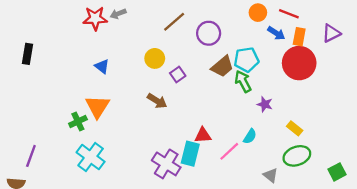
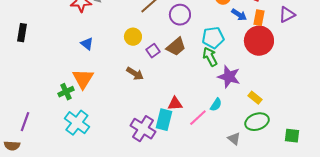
brown trapezoid: (222, 66) -> (176, 47), moved
purple star: (265, 104) -> (229, 77), size x1.6
green square: (337, 172) -> (292, 136), turned 35

